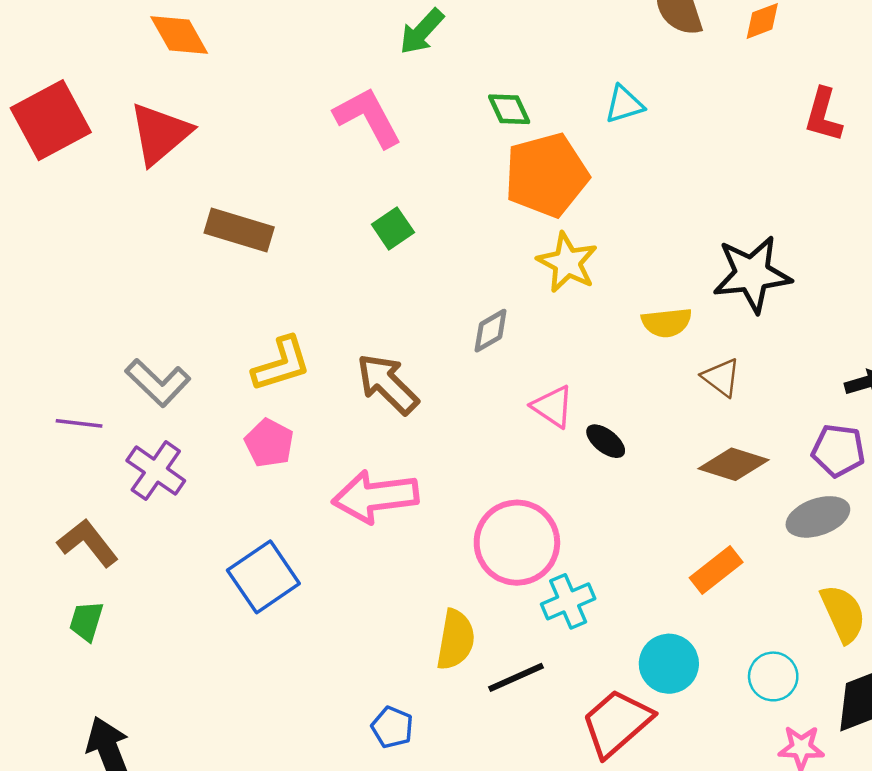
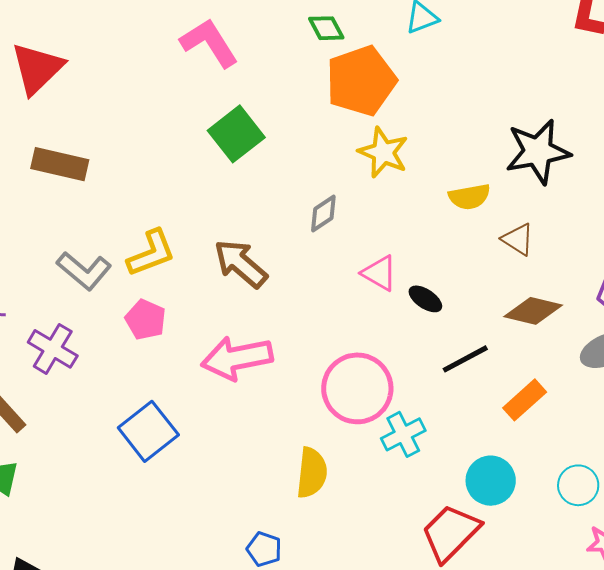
green square: (393, 228) -> (236, 134), size x1.6
brown rectangle: (239, 230) -> (60, 164), moved
gray L-shape: (158, 383) -> (84, 271), moved
black line: (516, 677) -> (465, 359), moved

